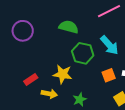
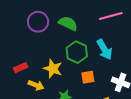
purple circle: (23, 31) -> (38, 22), moved
orange square: (109, 75) -> (88, 77), moved

